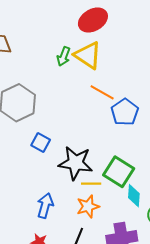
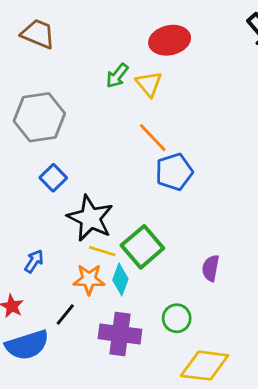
yellow triangle: (88, 55) -> (149, 84), size x0.7
cyan diamond: (134, 196) -> (120, 279), moved
blue arrow: (45, 206) -> (34, 261), size x0.7

